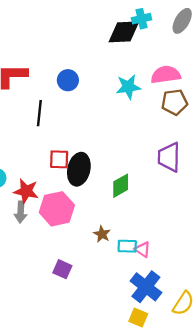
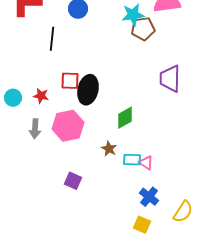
brown pentagon: (174, 102) -> (143, 29), moved
green diamond: (121, 186) -> (125, 118), moved
red star: (26, 191) -> (41, 96), moved, size x0.7
blue cross: (146, 287) -> (149, 197), size x0.7

